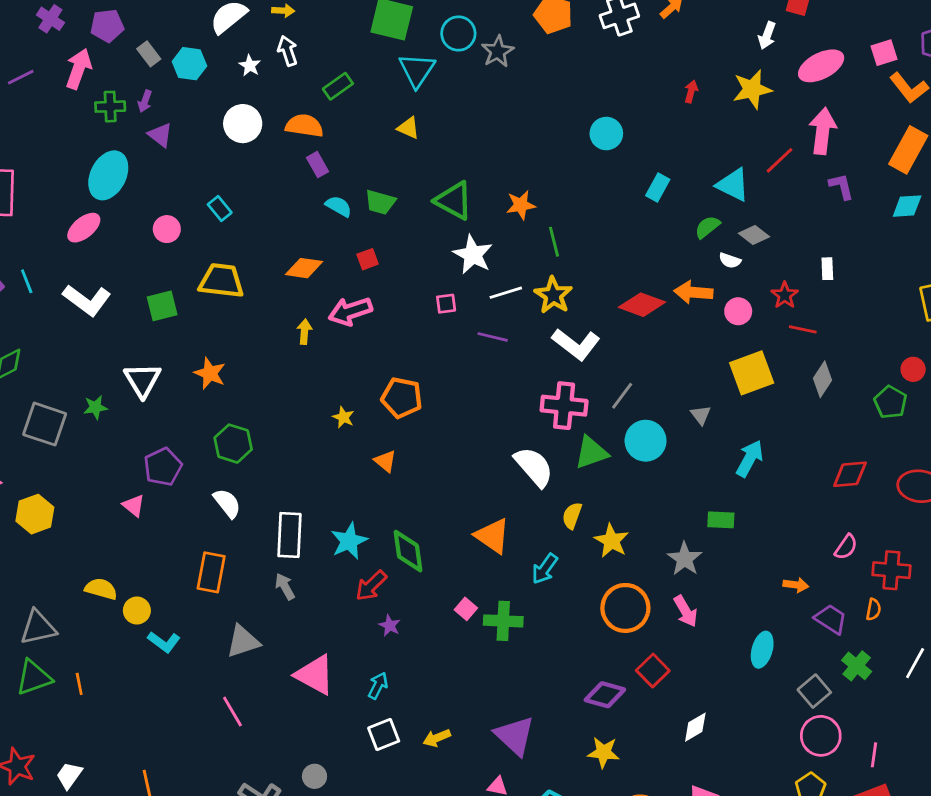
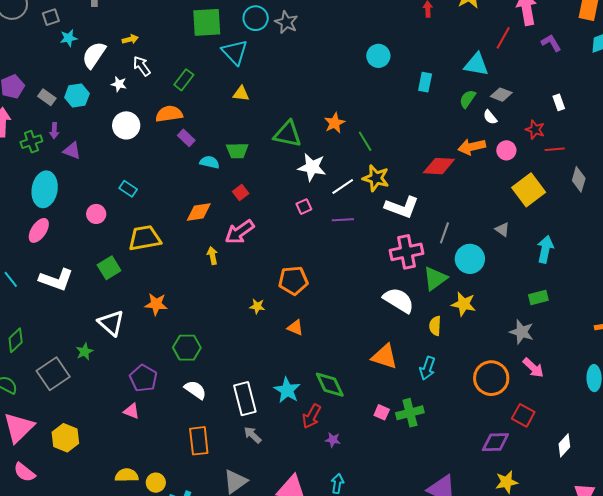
white semicircle: (730, 260) -> (490, 117), turned 49
gray square: (45, 424) -> (53, 374), turned -36
yellow star: (612, 541) -> (464, 304), moved

